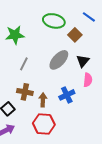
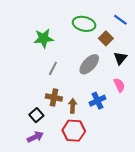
black triangle: (83, 61) -> (120, 58), moved
pink semicircle: (88, 80) -> (119, 85), turned -32

